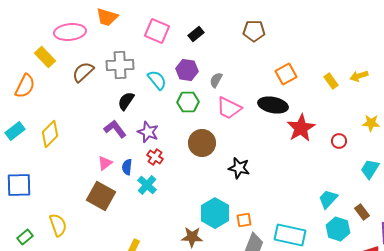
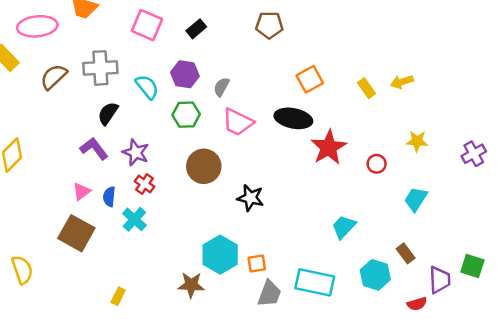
cyan trapezoid: (328, 199) -> (344, 227), moved

